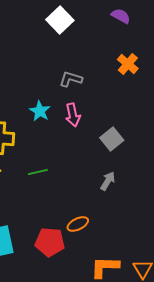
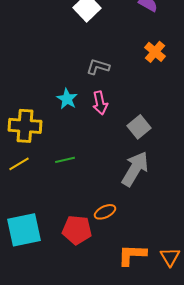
gray arrow: (108, 181) -> (135, 169), size x1.8

